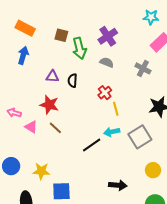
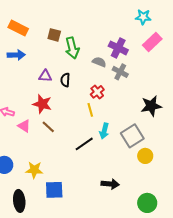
purple cross: (108, 36) -> (118, 48), moved, turned -30
blue arrow: (23, 55) -> (16, 55), turned 72
gray cross: (143, 68) -> (120, 72), moved
yellow line: (116, 109) -> (90, 110), moved
cyan arrow: (112, 132) -> (104, 131), turned -63
yellow circle: (153, 170) -> (145, 156), moved

